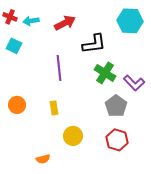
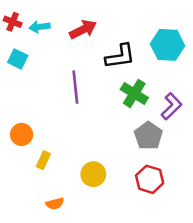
cyan hexagon: (130, 21) -> (168, 45), moved
purple L-shape: (134, 83) -> (171, 106), turned -90
yellow rectangle: (54, 108) -> (43, 160), moved, turned 32

